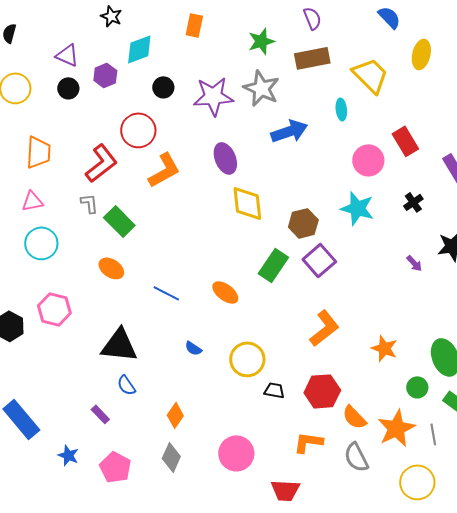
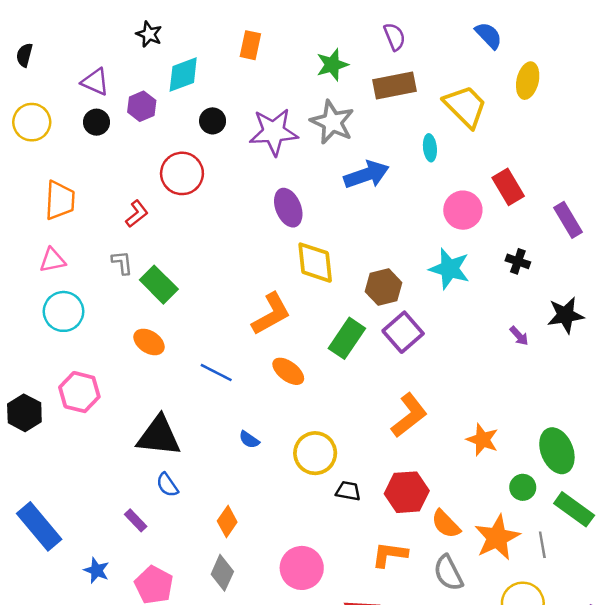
red L-shape: (101, 163) -> (137, 214), size x0.6
orange L-shape: (164, 170) -> (271, 314), moved
black cross: (413, 202) -> (518, 261), turned -36

